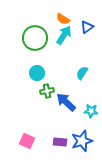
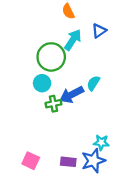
orange semicircle: (63, 19) -> (68, 11), moved, turned 32
green circle: (35, 38) -> (51, 57), moved
blue arrow: (66, 102) -> (72, 95), moved, turned -70
cyan star: (91, 111) -> (101, 142), moved

